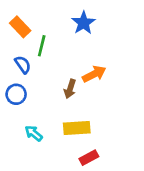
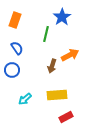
orange rectangle: (20, 27) -> (15, 20), turned 63
green line: (42, 46) -> (46, 34), moved
cyan arrow: (34, 133) -> (25, 99), turned -80

